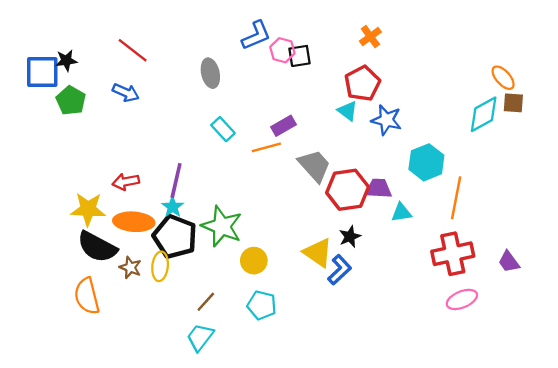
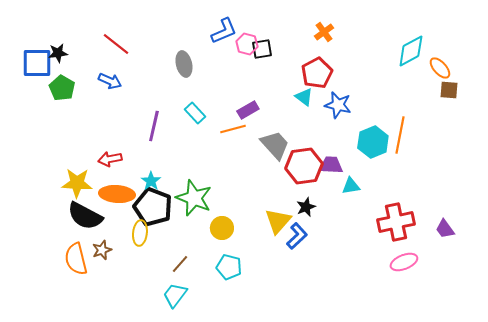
cyan diamond: (484, 114) -> (411, 51), moved
purple line: (176, 181) -> (154, 126), moved
orange line: (456, 198) -> (400, 135), moved
yellow triangle: (318, 253) -> (278, 221), turned 36
brown star: (130, 267) -> (102, 250), moved, turned 30

